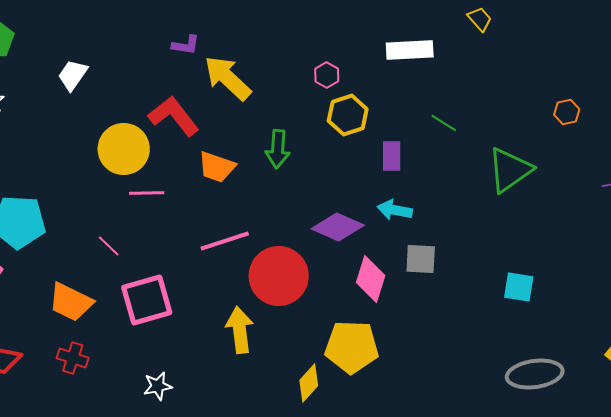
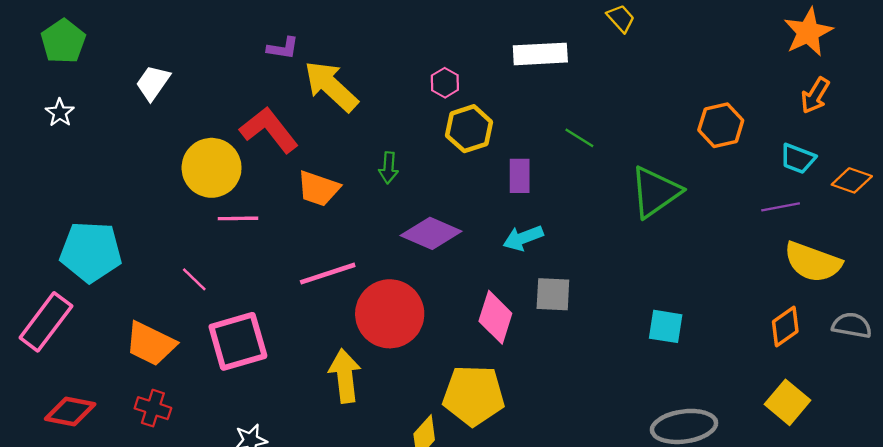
orange hexagon: (567, 112) -> (721, 125), size x1.5
green arrow: (278, 149) -> (389, 168), size x0.7
cyan arrow: (395, 210) -> (523, 238), turned -32
purple diamond: (338, 227) -> (431, 233), moved

